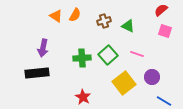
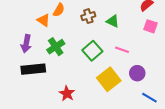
orange triangle: (56, 16) -> (43, 20), moved
green cross: (82, 58) -> (56, 47), moved, turned -30
black rectangle: (37, 73) -> (33, 69), moved

